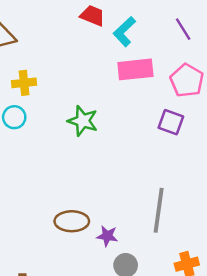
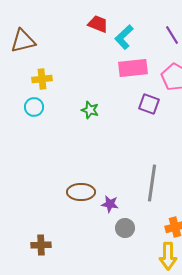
green star: (83, 121) -> (90, 110), size x0.7
purple square: (171, 122) -> (149, 104), moved

